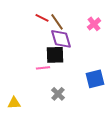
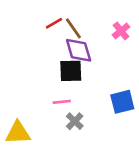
red line: (42, 18) -> (54, 23), turned -56
pink line: (43, 68) -> (62, 102), moved
yellow triangle: (14, 103) -> (18, 133), size x1.5

